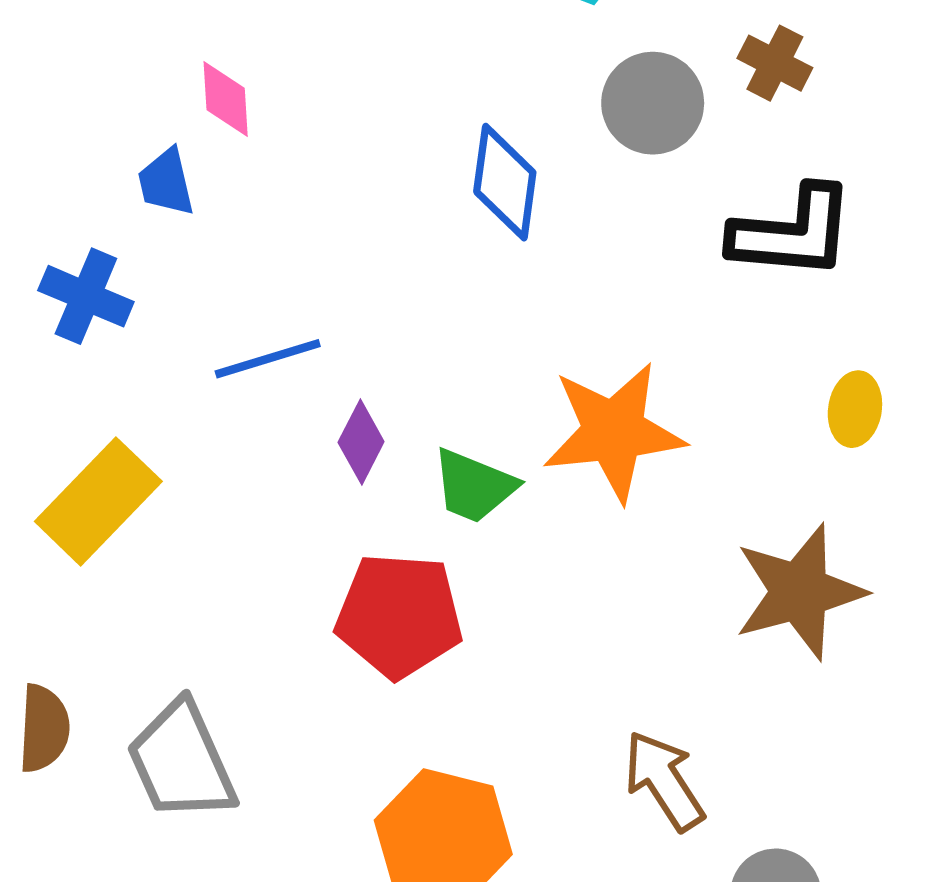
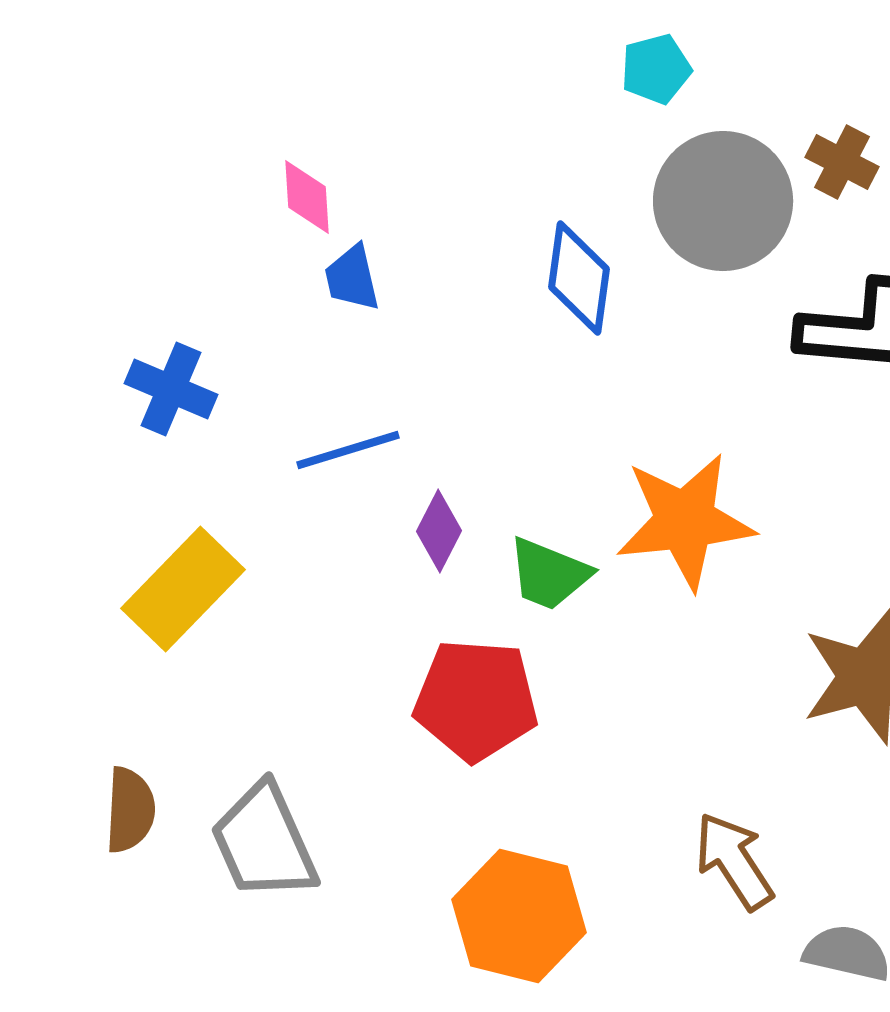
gray circle: (653, 103) -> (723, 201), size x1.4
blue trapezoid: (166, 182) -> (352, 278), moved

